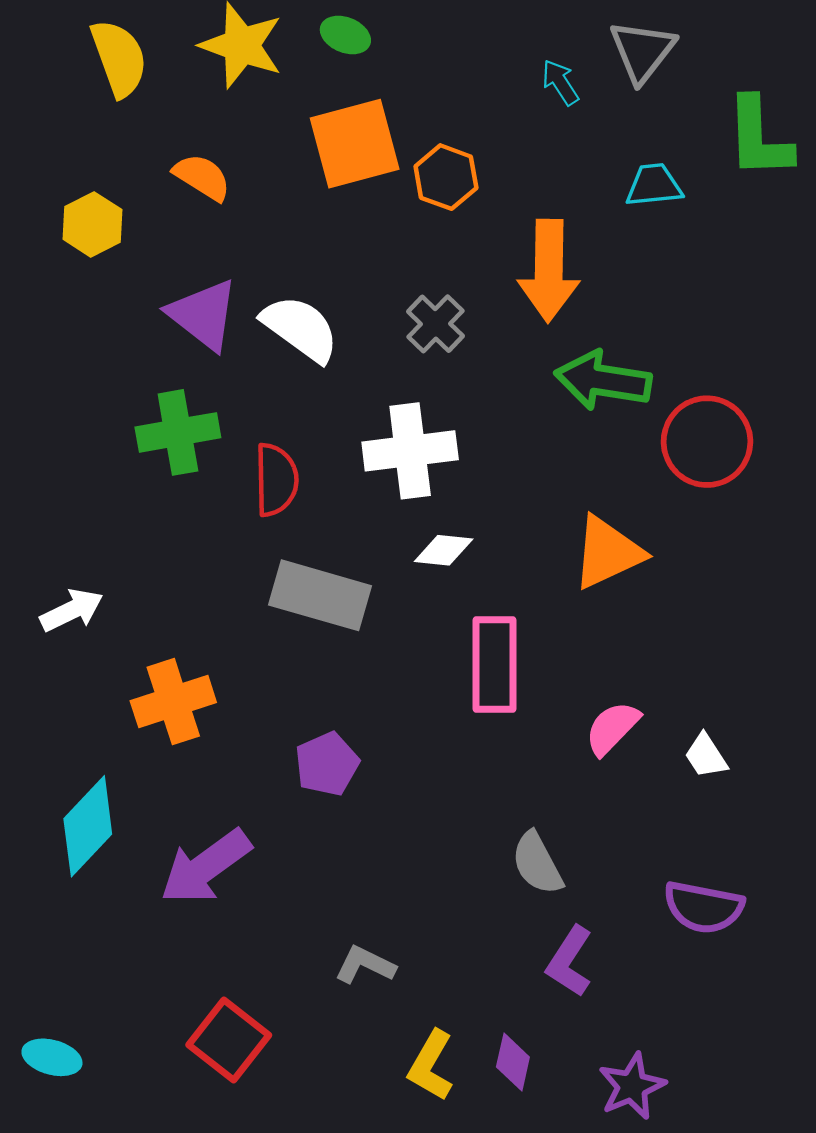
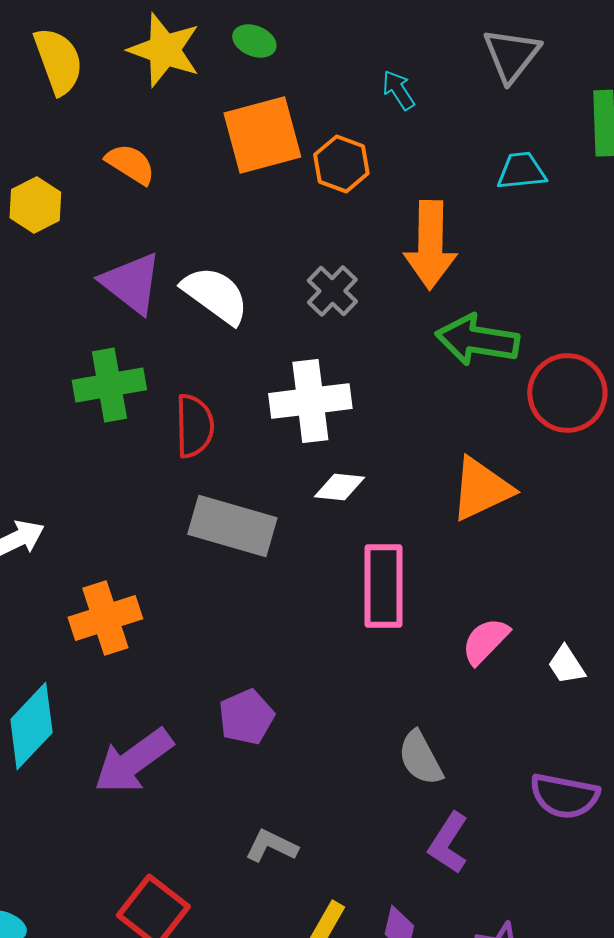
cyan arrow: (560, 82) -> (398, 90), moved
purple pentagon: (327, 764) -> (246, 717), moved

